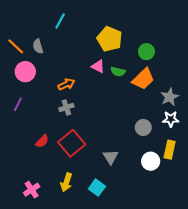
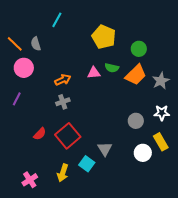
pink triangle: (98, 66) -> (94, 73), moved, turned -32
gray star: (170, 97) -> (161, 81), moved
yellow rectangle: (170, 150) -> (161, 142), turned -42
cyan square: (97, 188) -> (87, 164), moved

